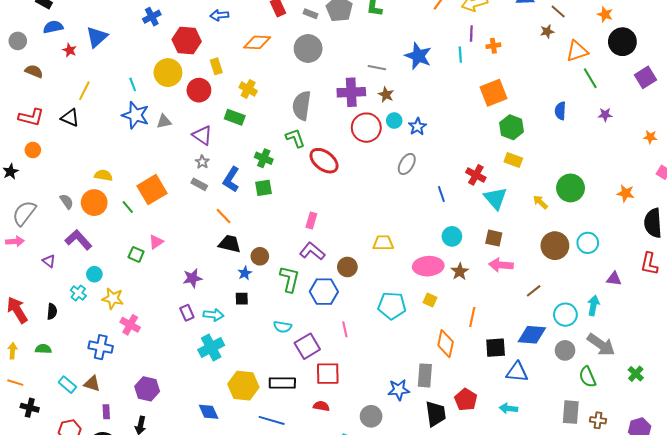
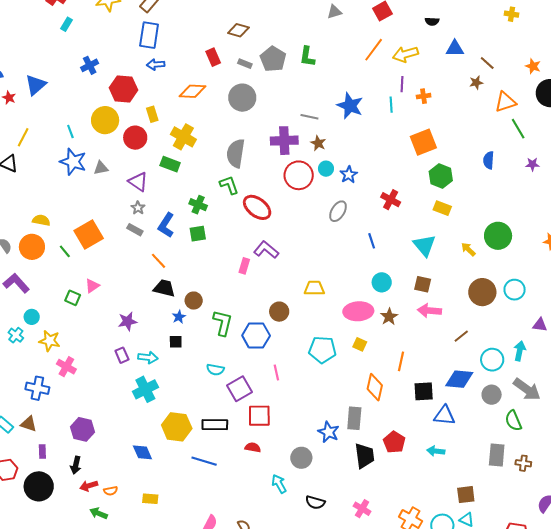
yellow cross: (248, 89) -> (183, 137), size x1.4
red cross: (476, 175) -> (391, 200), moved
purple L-shape: (312, 251) -> (266, 250), moved
blue star: (399, 390) -> (329, 432), turned 30

